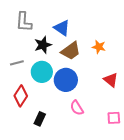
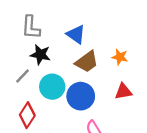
black star: (43, 45) -> (40, 55), moved, turned 30
gray line: (17, 63) -> (23, 76), turned -32
red triangle: (111, 80) -> (123, 91), moved, turned -49

